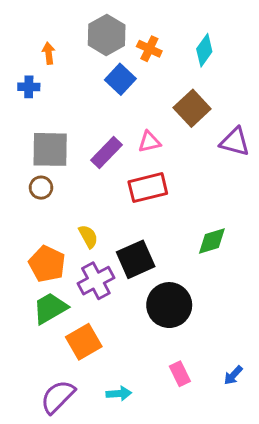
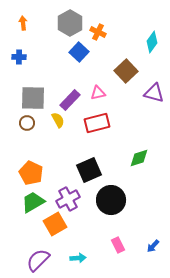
cyan diamond: (204, 50) -> (152, 42), moved
orange arrow: (49, 53) -> (23, 23), moved
yellow semicircle: (88, 236) -> (58, 120), moved
purple cross: (96, 281) -> (68, 199), moved

